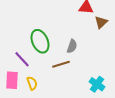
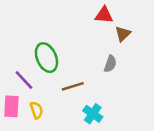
gray semicircle: (72, 46) -> (110, 64), moved
cyan cross: (97, 84) -> (93, 114), moved

